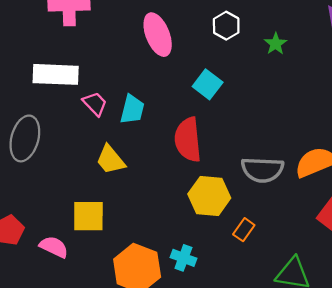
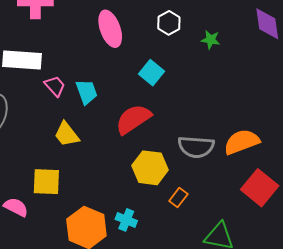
green star: (276, 44) -> (211, 40), turned -30
cyan trapezoid: (132, 109) -> (86, 92), turned -36
red semicircle: (188, 140) -> (133, 119), turned 60

